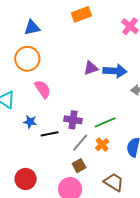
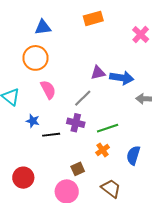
gray line: (80, 143) -> (83, 98), moved

